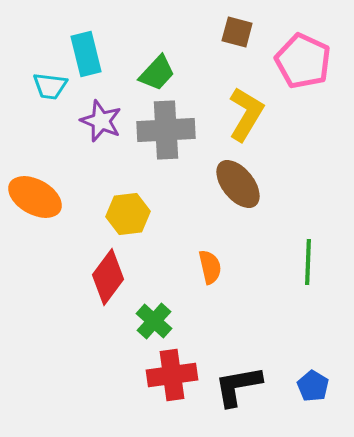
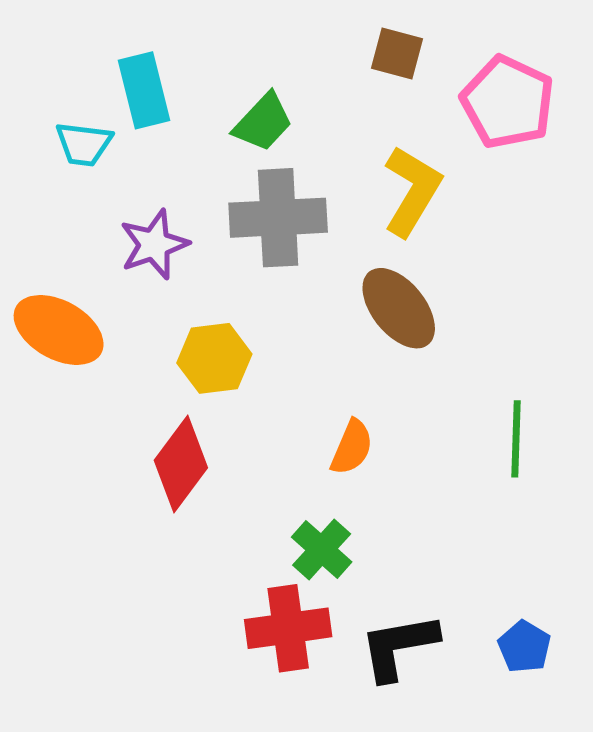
purple star: (101, 121) -> (154, 245), moved, turned 30
orange semicircle: (210, 267) -> (352, 447), turned 36
green cross: (154, 321) -> (322, 549), moved

